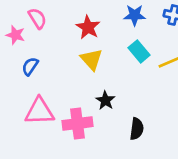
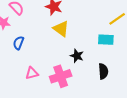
cyan rectangle: (139, 51) -> (106, 40), moved, turned -35
pink triangle: (40, 111) -> (32, 73), size x0.6

